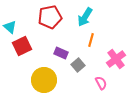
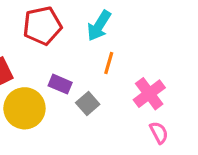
yellow circle: (44, 80) -> (24, 108), moved
pink semicircle: (101, 83) -> (159, 133), moved

